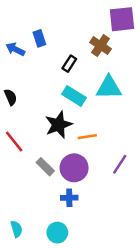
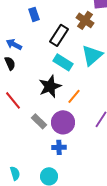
blue arrow: (15, 49) -> (14, 44), moved
black rectangle: (69, 64) -> (59, 35), size x1.5
cyan triangle: (109, 88) -> (92, 55), turned -40
orange line: (87, 137) -> (74, 96), turned -42

